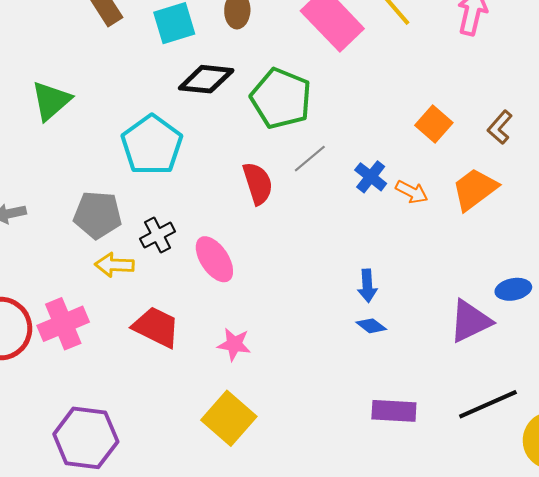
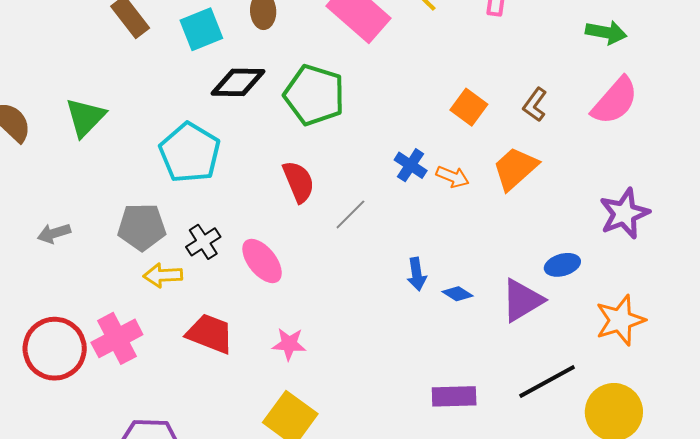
gray line: (310, 159) -> (350, 214), moved
blue diamond: (371, 326) -> (457, 294), moved

